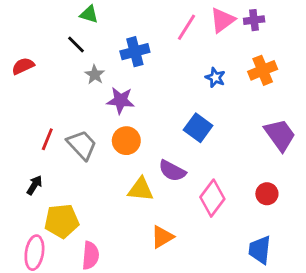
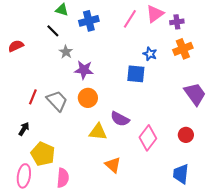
purple cross: (254, 20) -> (177, 22), moved
blue cross: (135, 52) -> (89, 21), moved
blue square: (198, 128) -> (136, 74), moved, turned -30
yellow pentagon: (62, 221) -> (43, 154), turned 30
orange triangle: (162, 237) -> (113, 165), turned -48

